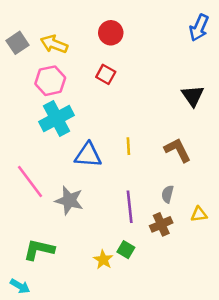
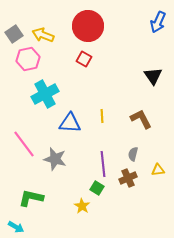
red circle: (111, 33) -> (88, 26), size x1.6
pink hexagon: (50, 81) -> (28, 59), moved
green square: (126, 250) -> (97, 188), moved

